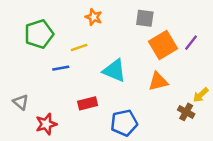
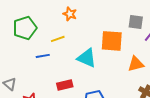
gray square: (145, 18) -> (136, 22), moved
orange square: (163, 45) -> (112, 41), moved, turned 35
orange triangle: (158, 82) -> (136, 64), moved

